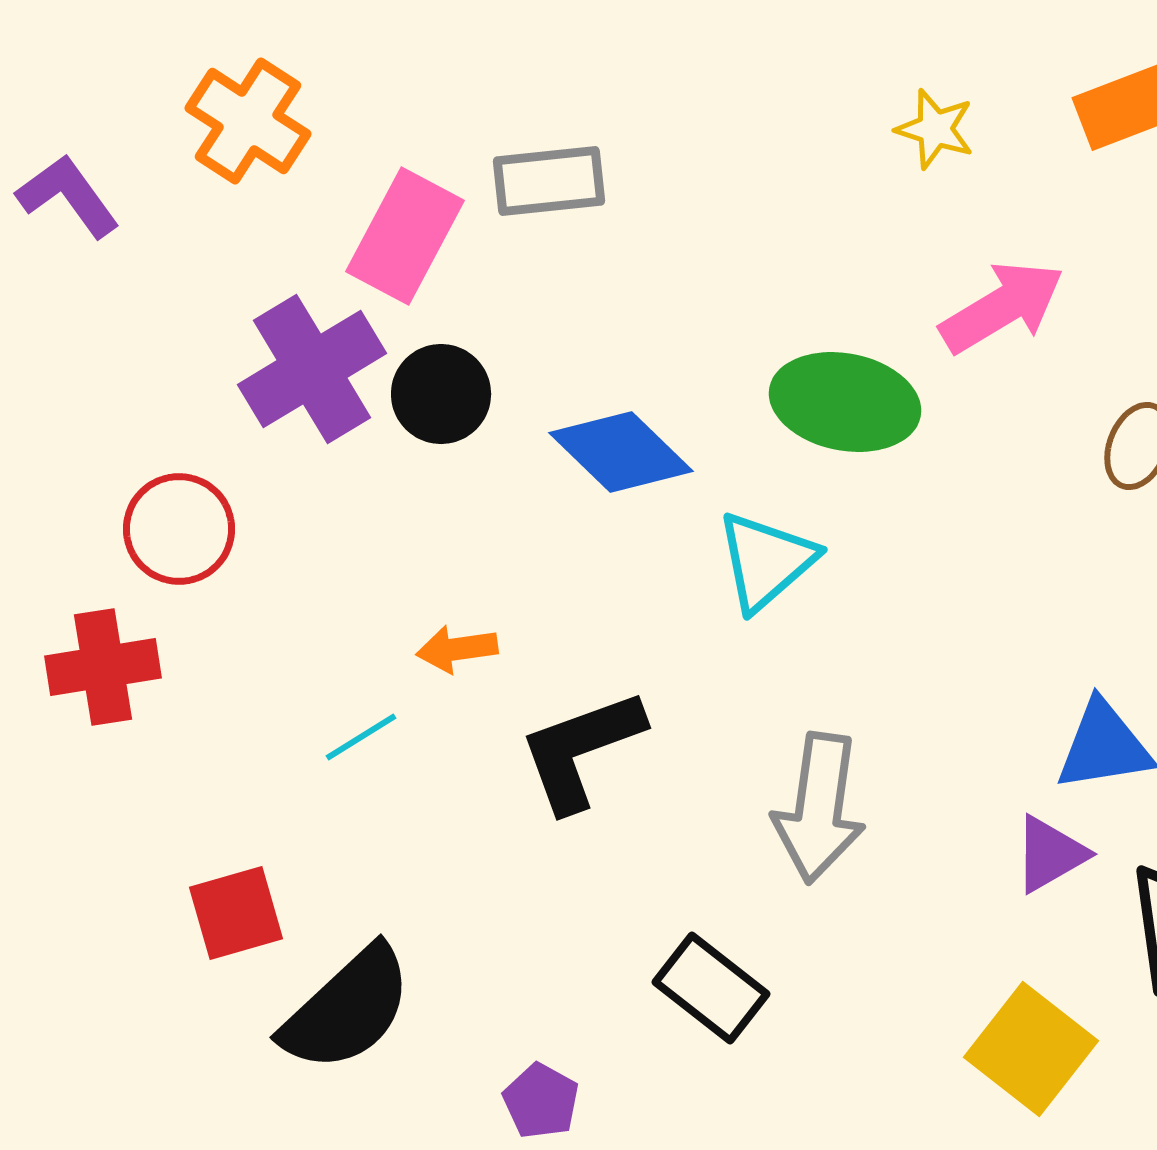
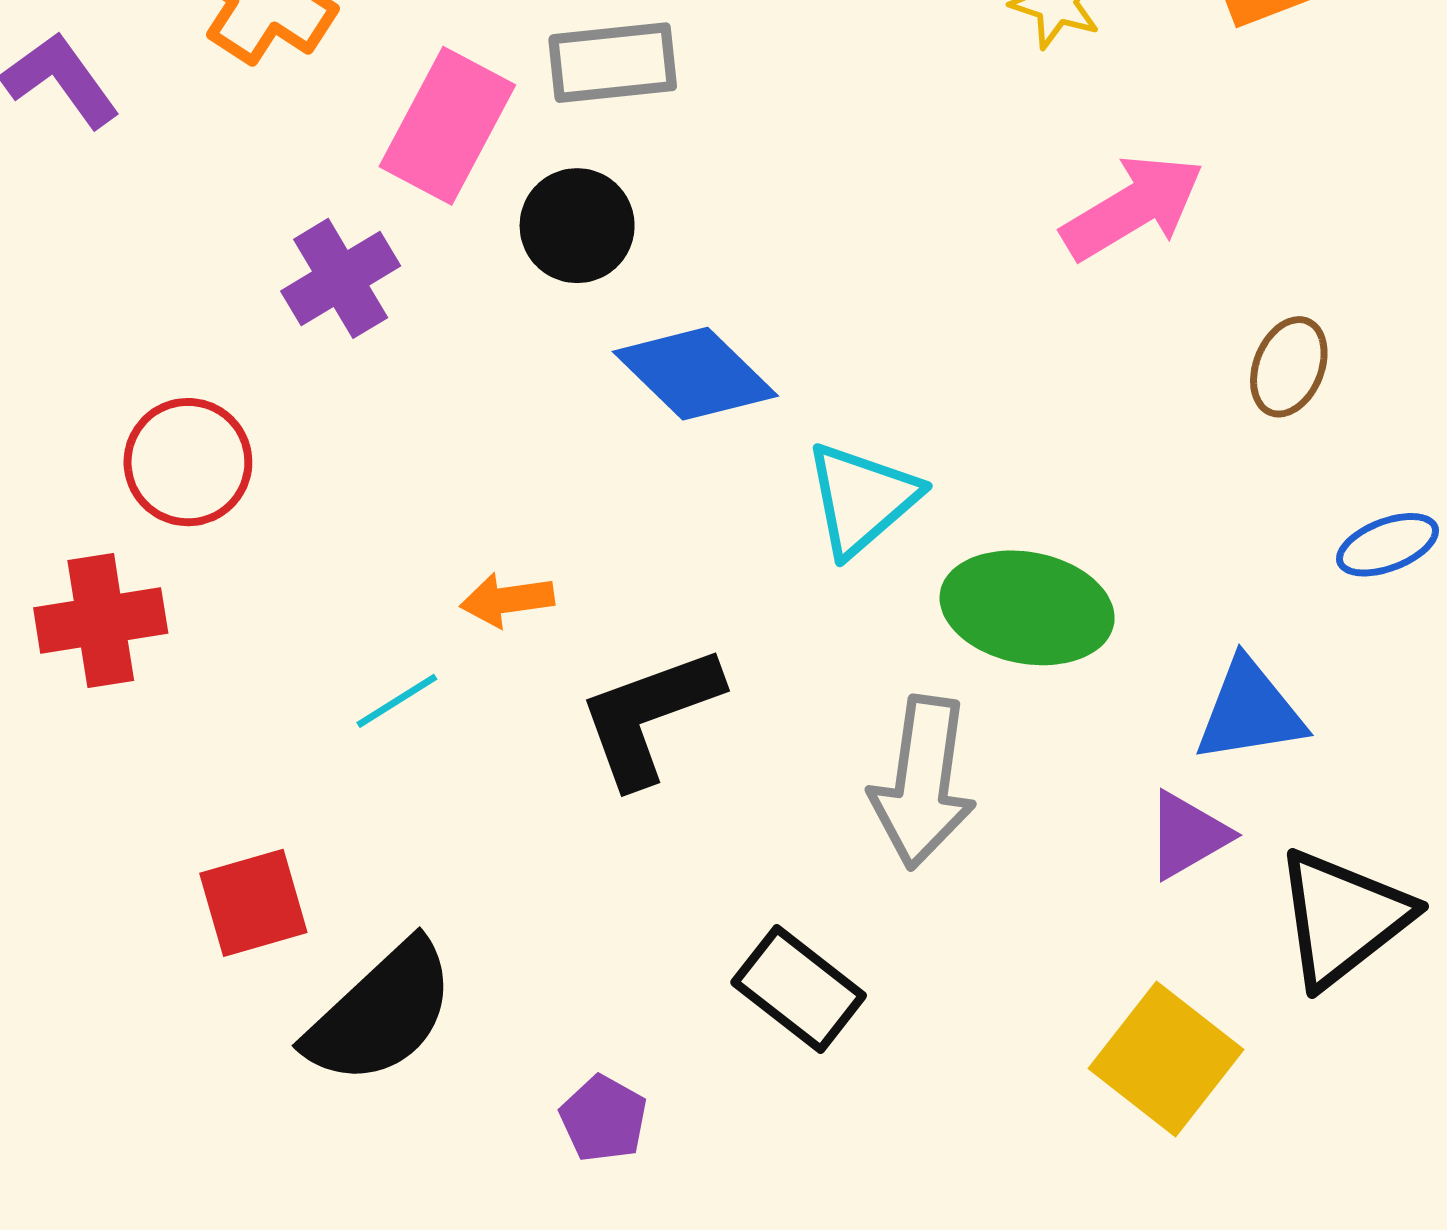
purple cross: (312, 369) -> (341, 278), size x0.7
black circle: (441, 394) -> (577, 226), moved
green ellipse: (845, 402) -> (1027, 608), moved

